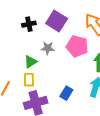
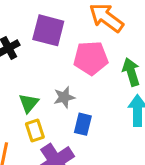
gray star: (48, 48) -> (64, 97), moved
blue rectangle: (66, 93) -> (83, 124), moved

